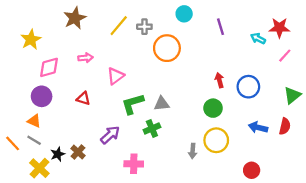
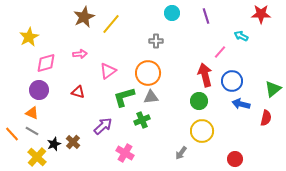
brown star: (75, 18) -> (84, 17), moved
gray cross: (144, 27) -> (156, 41), moved
purple line: (221, 27) -> (206, 16), moved
red star: (279, 28) -> (261, 14), moved
orange circle: (167, 48) -> (148, 73), moved
pink line: (285, 56) -> (220, 52), moved
red arrow: (219, 80) -> (205, 75), size x1.6
blue arrow: (258, 127) -> (241, 104), moved
gray arrow: (193, 151) -> (181, 153), moved, turned 32
pink cross: (134, 164) -> (125, 153), turned 30

